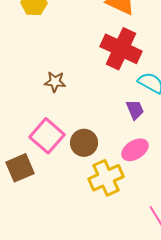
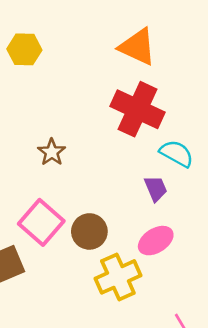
brown star: (55, 82) -> (52, 152), turned 30

